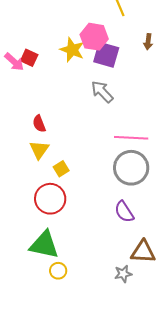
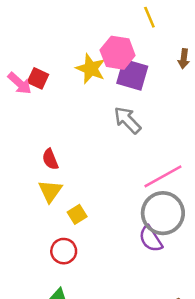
pink line: (131, 138) -> (163, 176), turned -32
red circle: (50, 199) -> (64, 251), size x0.7
purple semicircle: (124, 212) -> (151, 239), moved

